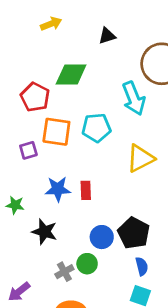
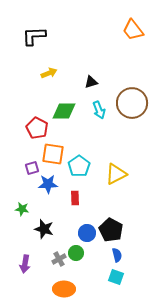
cyan arrow: (134, 98) -> (99, 110), moved, size x0.7
cyan pentagon: (96, 128) -> (79, 166), moved, turned -30
blue star: (58, 189) -> (48, 184), moved
purple arrow: (19, 292) -> (25, 264), moved, turned -42

